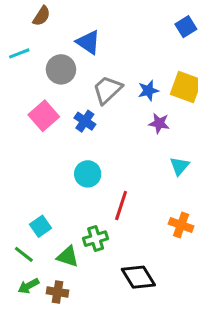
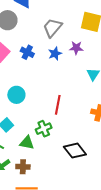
gray trapezoid: (107, 90) -> (52, 28), moved
blue star: (148, 91) -> (55, 54), moved
cyan circle: (88, 174) -> (16, 95), moved

